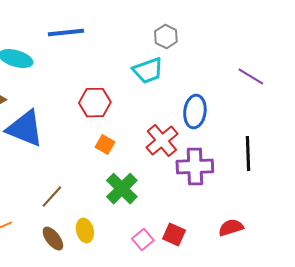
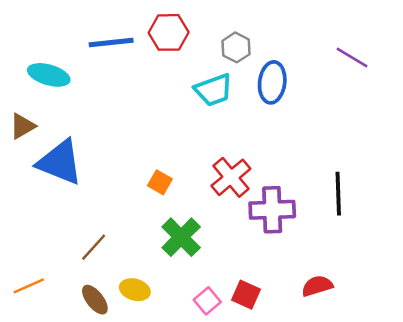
purple line: (251, 77) -> (352, 57), moved
red hexagon: (95, 103) -> (169, 32), moved
blue ellipse: (195, 112) -> (272, 82), moved
yellow ellipse: (85, 231) -> (135, 290), turned -60

